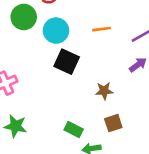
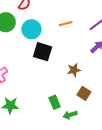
brown square: (113, 123) -> (84, 93), turned -32
green rectangle: (74, 129) -> (55, 102), turned 48

